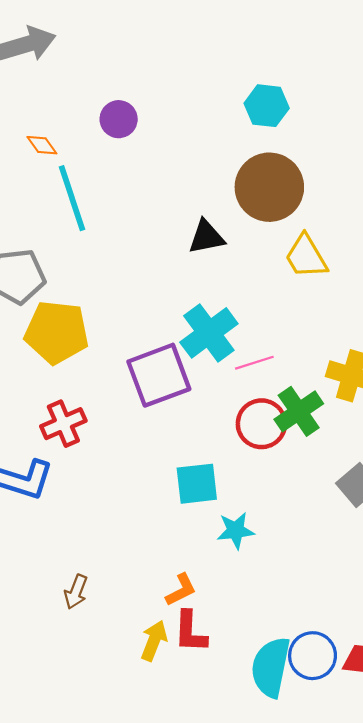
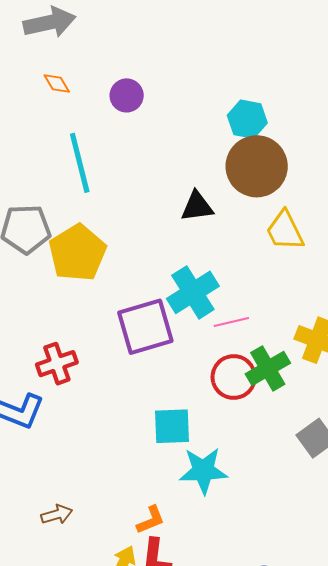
cyan hexagon: (267, 106) -> (247, 119), moved
orange diamond: (42, 145) -> (57, 84), moved
yellow pentagon: (57, 332) -> (77, 253), moved, turned 30
cyan star: (236, 531) -> (203, 471), size x1.4
brown arrow: (76, 592) -> (57, 515), turned -132

